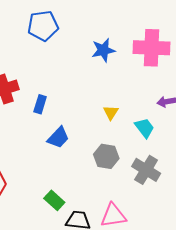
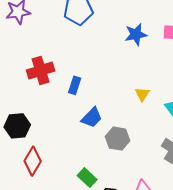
gray hexagon: (106, 156) -> (118, 139), moved

